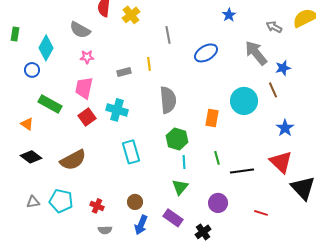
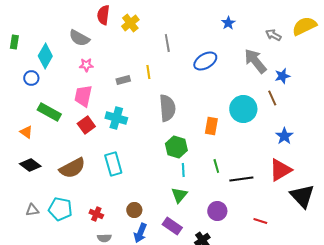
cyan rectangle: (131, 152) -> (113, 164), moved
red triangle: (281, 162) -> (280, 170), turned 45

